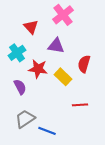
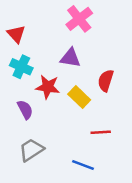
red triangle: (31, 27) -> (16, 34), moved
cyan cross: (17, 53) -> (21, 67), turned -30
blue line: (47, 131) -> (83, 165), moved

